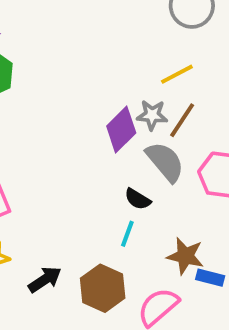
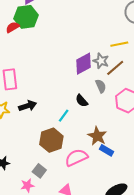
gray semicircle: (165, 162) -> (101, 86), size x0.6
cyan line: (127, 234) -> (64, 116), moved
black arrow: (45, 279) -> (28, 106), moved

